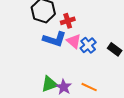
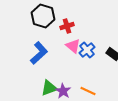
blue L-shape: (54, 39) -> (39, 53), moved, turned -60

